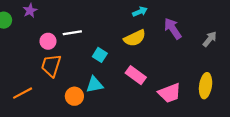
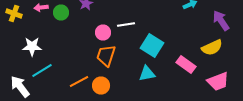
yellow semicircle: (135, 38) -> (212, 48), moved
cyan square: (100, 55) -> (152, 46), size x1.6
orange circle: (74, 96) -> (101, 86), moved

